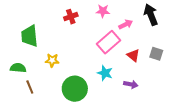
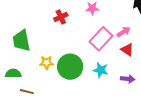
pink arrow: (126, 24) -> (124, 32), moved
brown line: (30, 87) -> (27, 92), turned -48
green circle: (75, 89) -> (70, 67), moved

